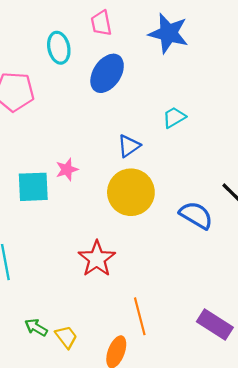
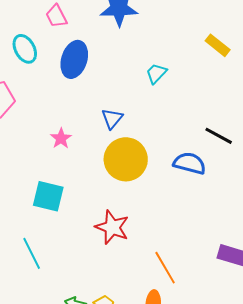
cyan trapezoid: (174, 117) -> (156, 73), moved
pink star: (67, 169) -> (61, 138), moved
cyan square: (33, 187) -> (48, 196), moved, turned 32

